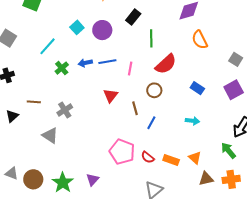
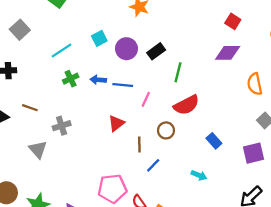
black rectangle: (133, 17) -> (156, 51), moved
orange semicircle: (200, 40) -> (255, 84), moved
pink pentagon: (122, 152) -> (112, 189), turned 30

